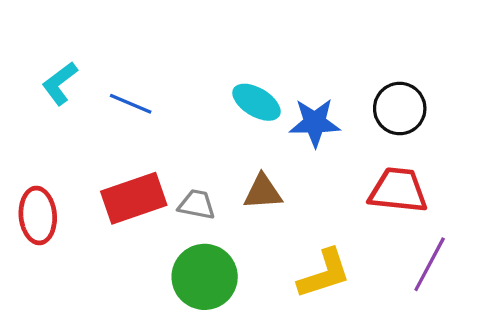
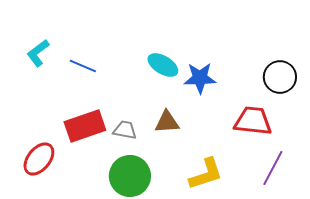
black circle: (400, 109) -> (280, 77), moved
red ellipse: (38, 216) -> (39, 159), moved, turned 44

